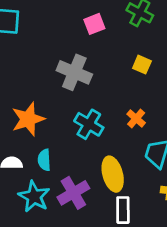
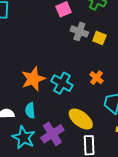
gray cross: (74, 72) -> (79, 31), moved, size x0.7
orange star: (28, 119) -> (33, 79), moved
yellow ellipse: (113, 174) -> (81, 119), turned -35

